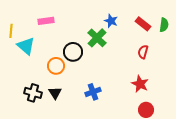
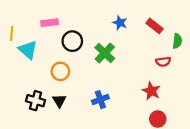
green semicircle: (164, 25) -> (177, 41), moved
green cross: (97, 38) -> (105, 53), moved
black circle: (73, 52) -> (72, 41), moved
red semicircle: (143, 52) -> (163, 62), moved, turned -112

